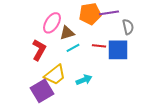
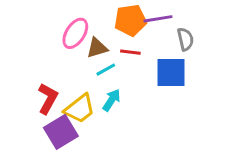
red line: (99, 46) -> (130, 52), moved
red L-shape: (39, 50) -> (48, 99), moved
cyan arrow: (84, 80) -> (112, 100), moved, turned -35

